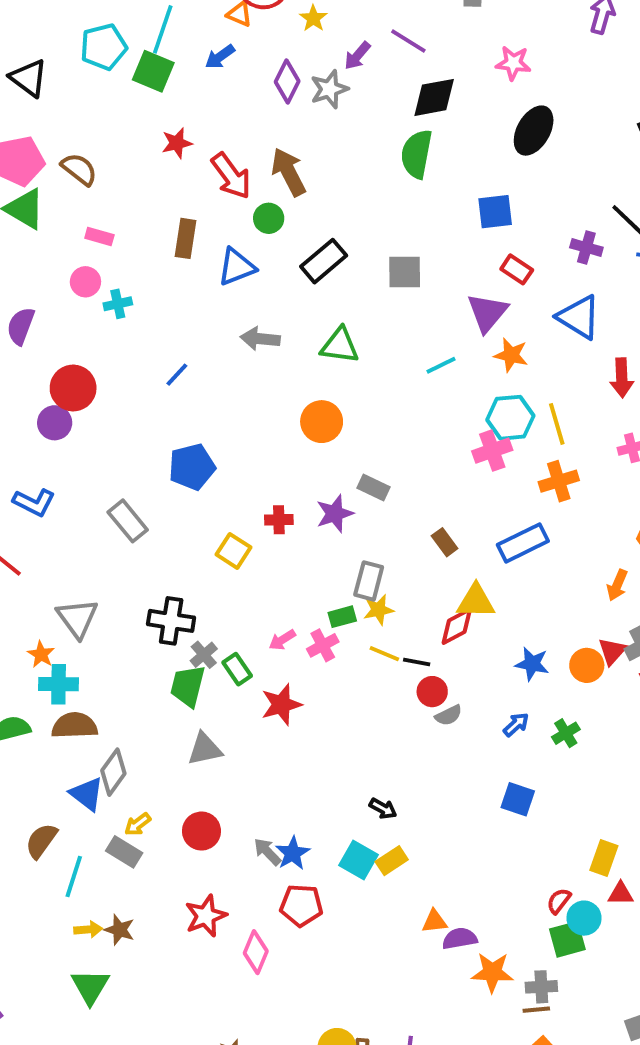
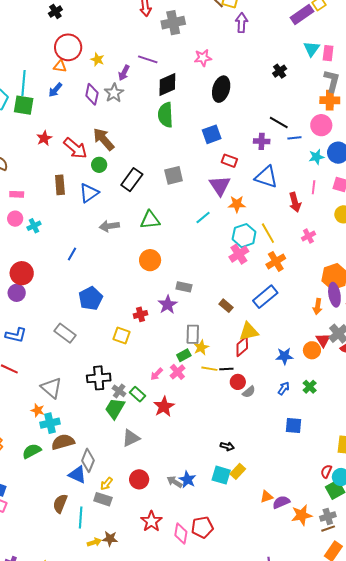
green trapezoid: (188, 686) -> (115, 408), turned 30
red pentagon: (301, 905) -> (202, 527), moved

